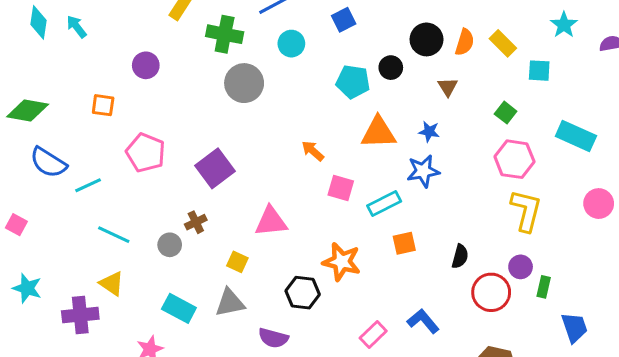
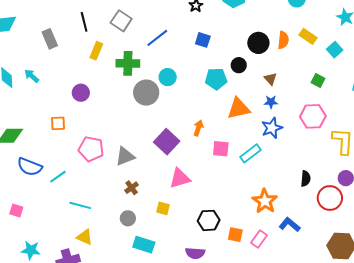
blue square: (344, 20) -> (203, 40), turned -35
cyan circle: (291, 44) -> (168, 77), moved
cyan square: (539, 71) -> (335, 50), turned -35
brown triangle: (448, 87) -> (270, 79), moved
orange arrow: (313, 151) -> (198, 128), turned 77
pink hexagon: (514, 159) -> (313, 116), moved
purple square: (215, 168) -> (167, 142), moved
orange square: (404, 243) -> (235, 235), moved, turned 35
gray circle: (170, 245) -> (128, 218), moved
orange star: (342, 262) -> (265, 201), moved, turned 30
gray triangle: (230, 303) -> (125, 156), moved
cyan rectangle: (179, 308) -> (144, 245), moved

